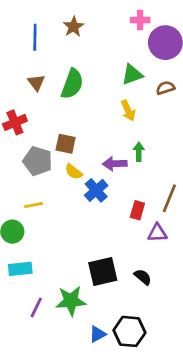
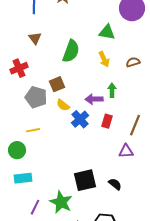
green triangle: (132, 75) -> (107, 32), turned 30
green semicircle: (72, 84) -> (71, 51), moved
brown semicircle: (165, 88) -> (133, 62), moved
brown square: (66, 144) -> (57, 84), turned -35
red rectangle: (137, 210) -> (107, 121), moved
green star: (71, 301) -> (61, 202), turned 30

